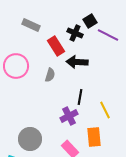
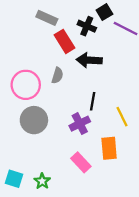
gray rectangle: (31, 25) -> (47, 18), moved
pink circle: (16, 66) -> (26, 85), moved
gray circle: (30, 139) -> (34, 120), moved

